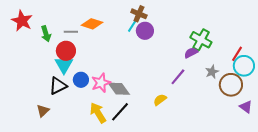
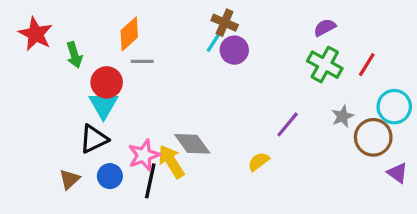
orange diamond: (92, 24) -> (129, 34), moved, turned -60
gray line: (71, 32) -> (142, 61), moved
purple semicircle: (191, 53) -> (325, 27), moved
red line: (237, 54) -> (367, 65), moved
blue circle: (81, 80) -> (110, 176), moved
pink star: (101, 83) -> (144, 155), moved
black line: (120, 112) -> (150, 181), moved, turned -30
yellow arrow: (98, 113) -> (171, 162), moved

